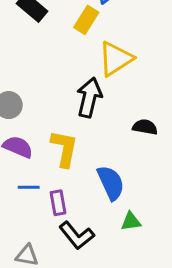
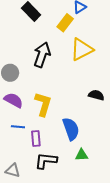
black arrow: (89, 97) -> (42, 55), moved
black L-shape: (77, 235) -> (46, 161), turned 130

